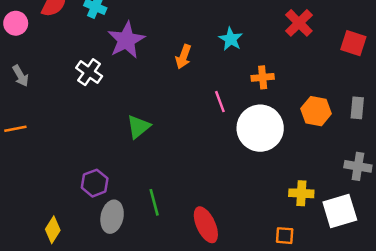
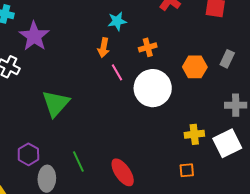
cyan star: (231, 39) -> (117, 21), turned -30
orange arrow: (183, 57) -> (104, 48), moved
gray rectangle: (357, 108) -> (227, 59), turned 30
green triangle: (139, 127) -> (56, 103), size x1.4

